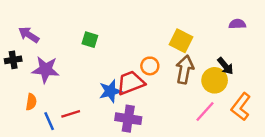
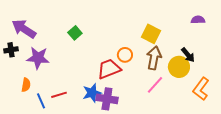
purple arrow: (29, 35) -> (24, 29), size x1.4
green square: (90, 40) -> (75, 33), turned 32
blue star: (110, 91) -> (92, 93), moved
pink line: (205, 111) -> (155, 85), moved

